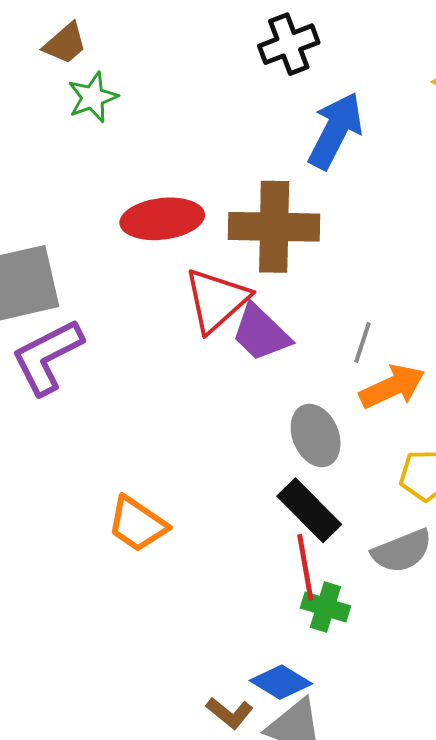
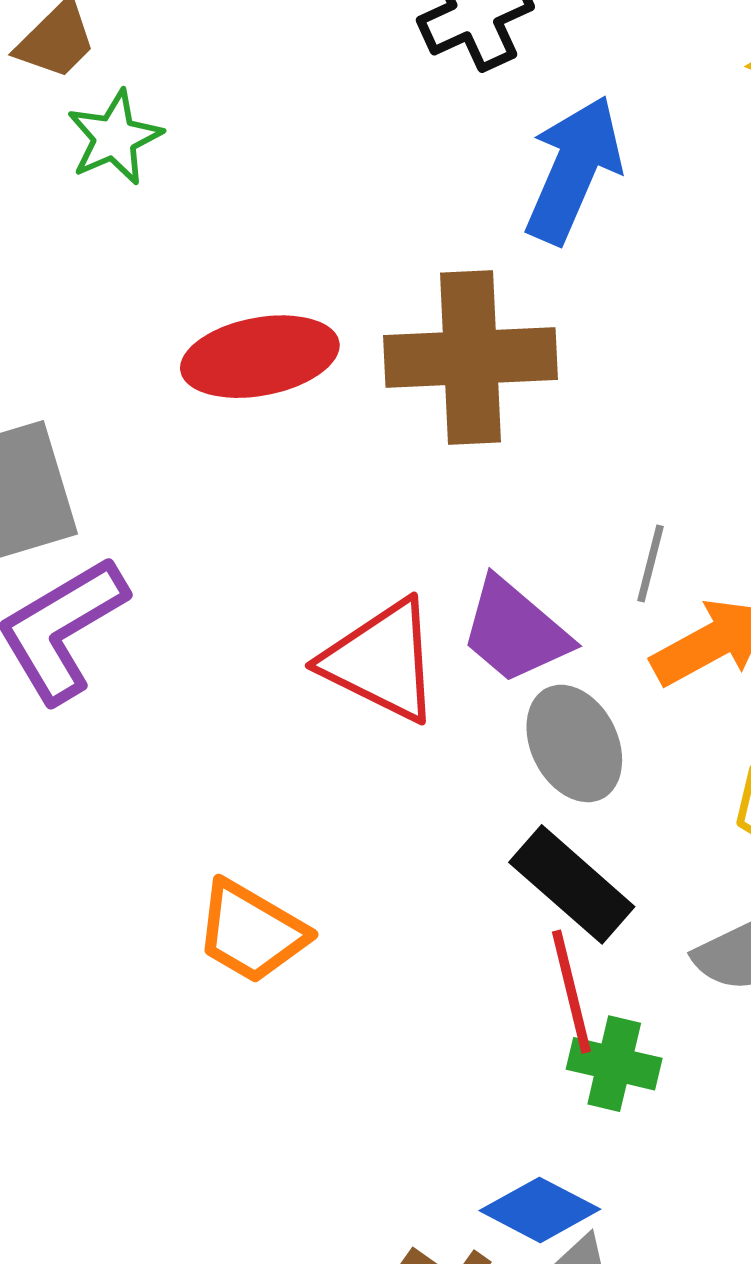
red triangle: (217, 300) -> (382, 661), moved, turned -48
purple trapezoid: (261, 333) -> (515, 631), moved

